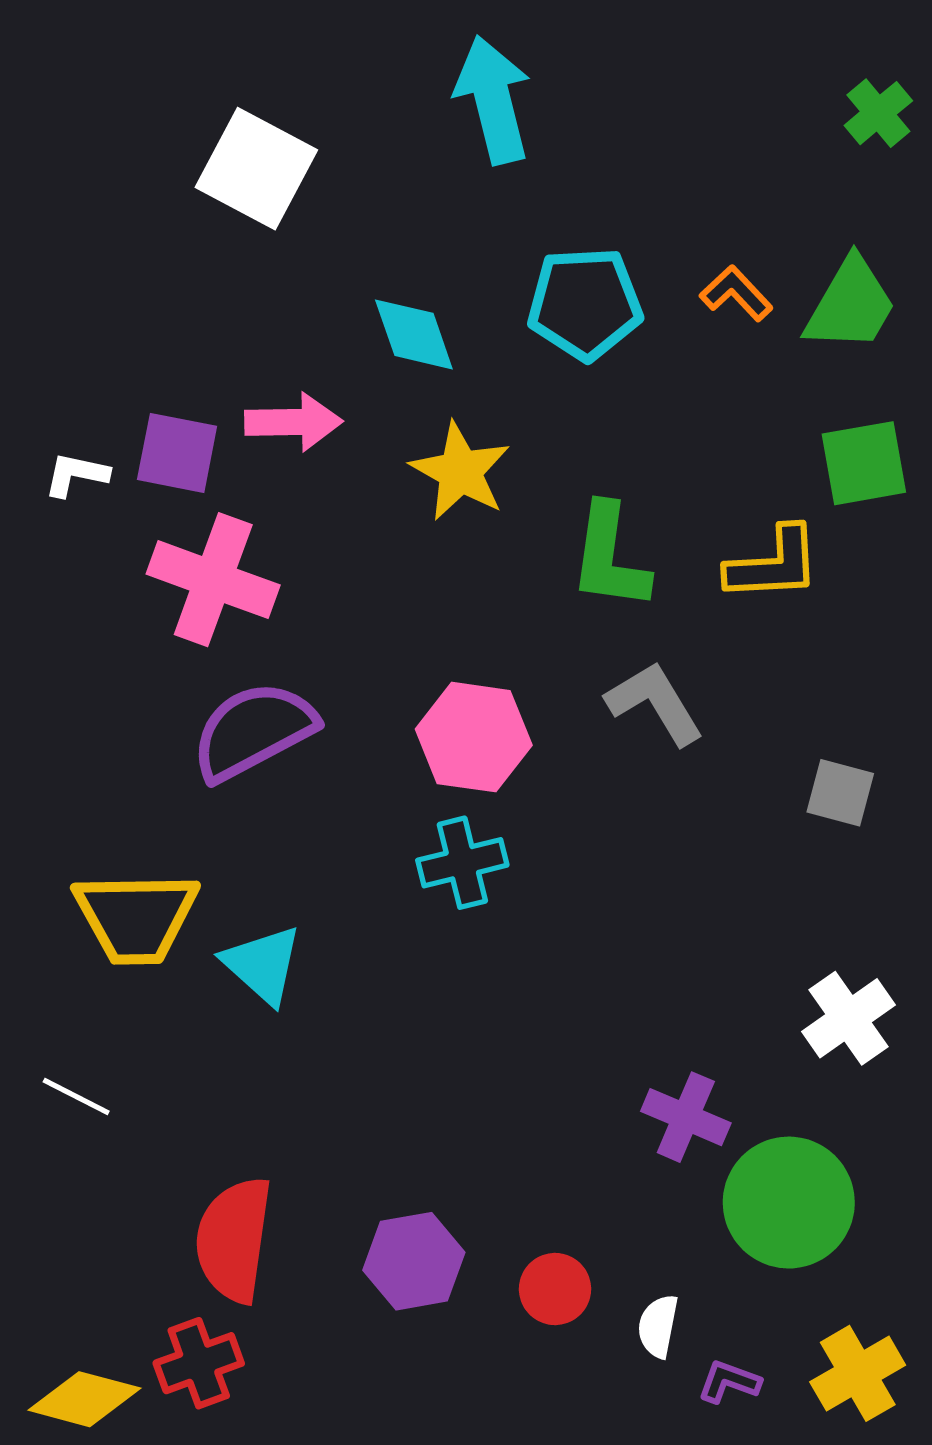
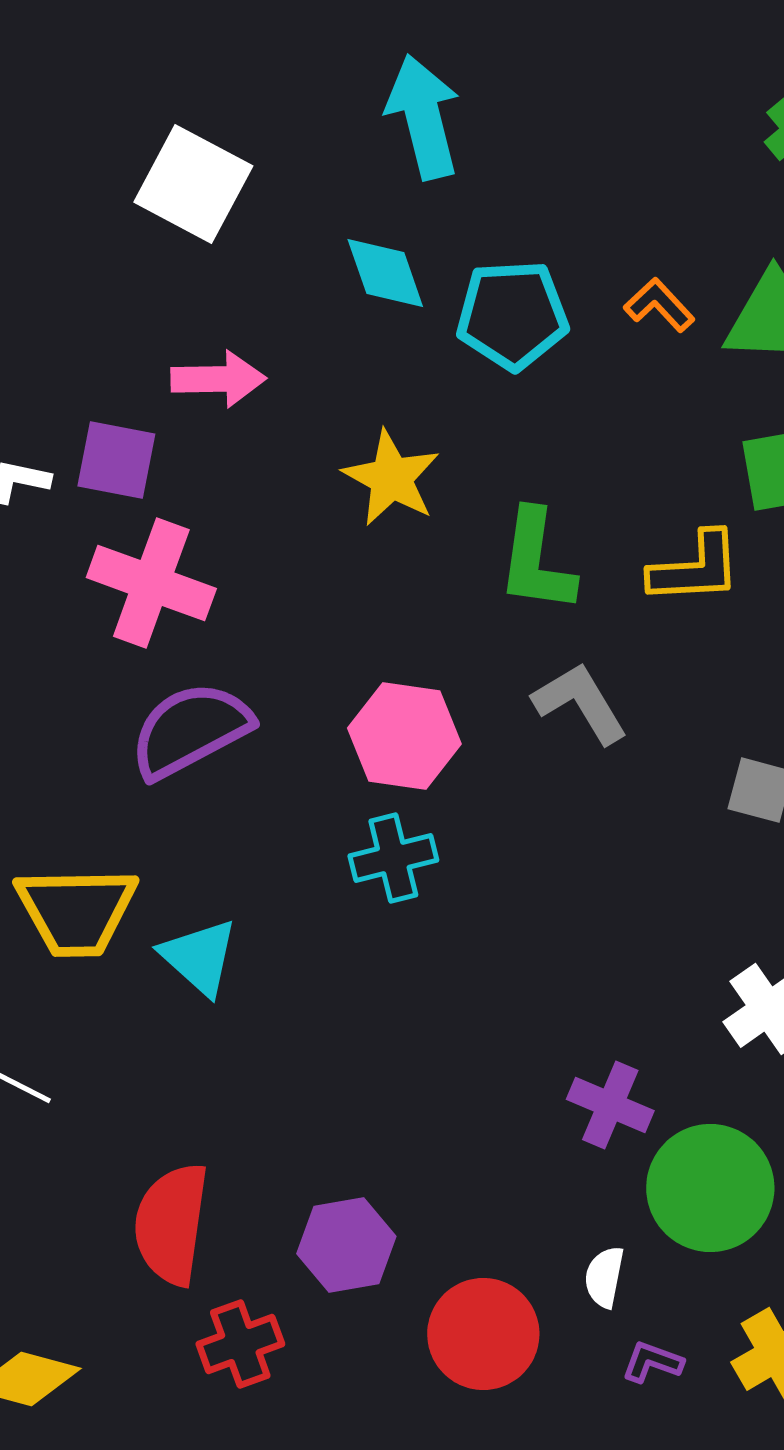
cyan diamond: (414, 334) -> (385, 273), moved
pink arrow: (293, 422) -> (218, 379), moved
red circle: (555, 1289) -> (483, 1334), moved, size x1.6
white semicircle: (658, 1326) -> (604, 1277), moved
red cross: (199, 1363) -> (240, 1344), moved

